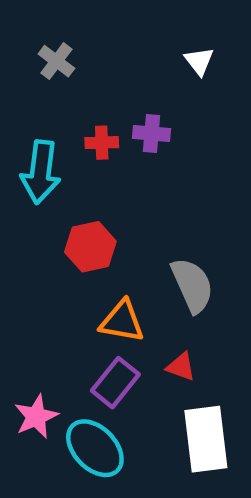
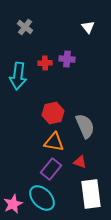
red hexagon: (90, 247) -> (53, 113), moved
pink star: (36, 417) -> (13, 204), moved

